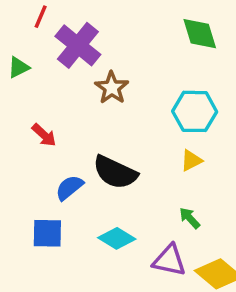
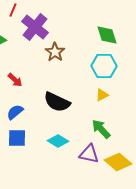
green diamond: (200, 34) -> (107, 35), moved
blue semicircle: (69, 188) -> (15, 112), moved
green arrow: (190, 218) -> (101, 129), size x1.5

